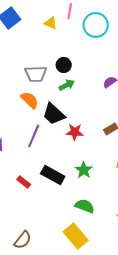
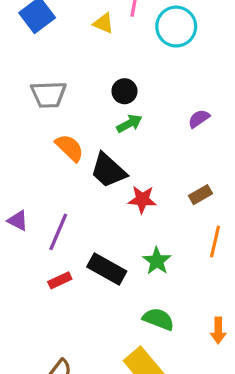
gray trapezoid: (36, 74) -> (48, 94), moved
purple line: (34, 136) -> (58, 232), moved
red rectangle: (24, 182) -> (60, 280), turned -64

